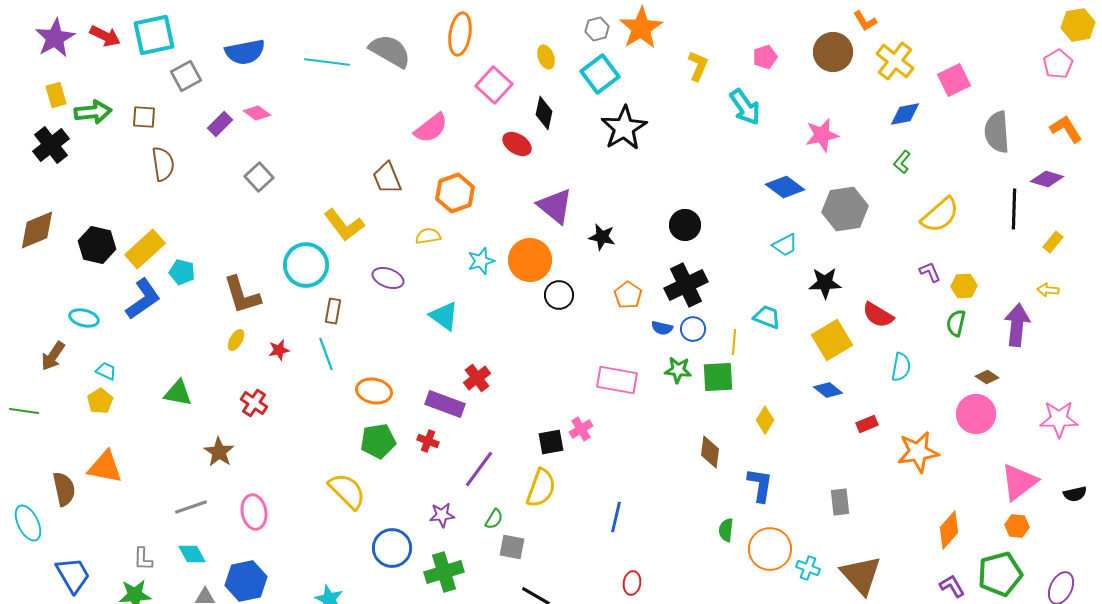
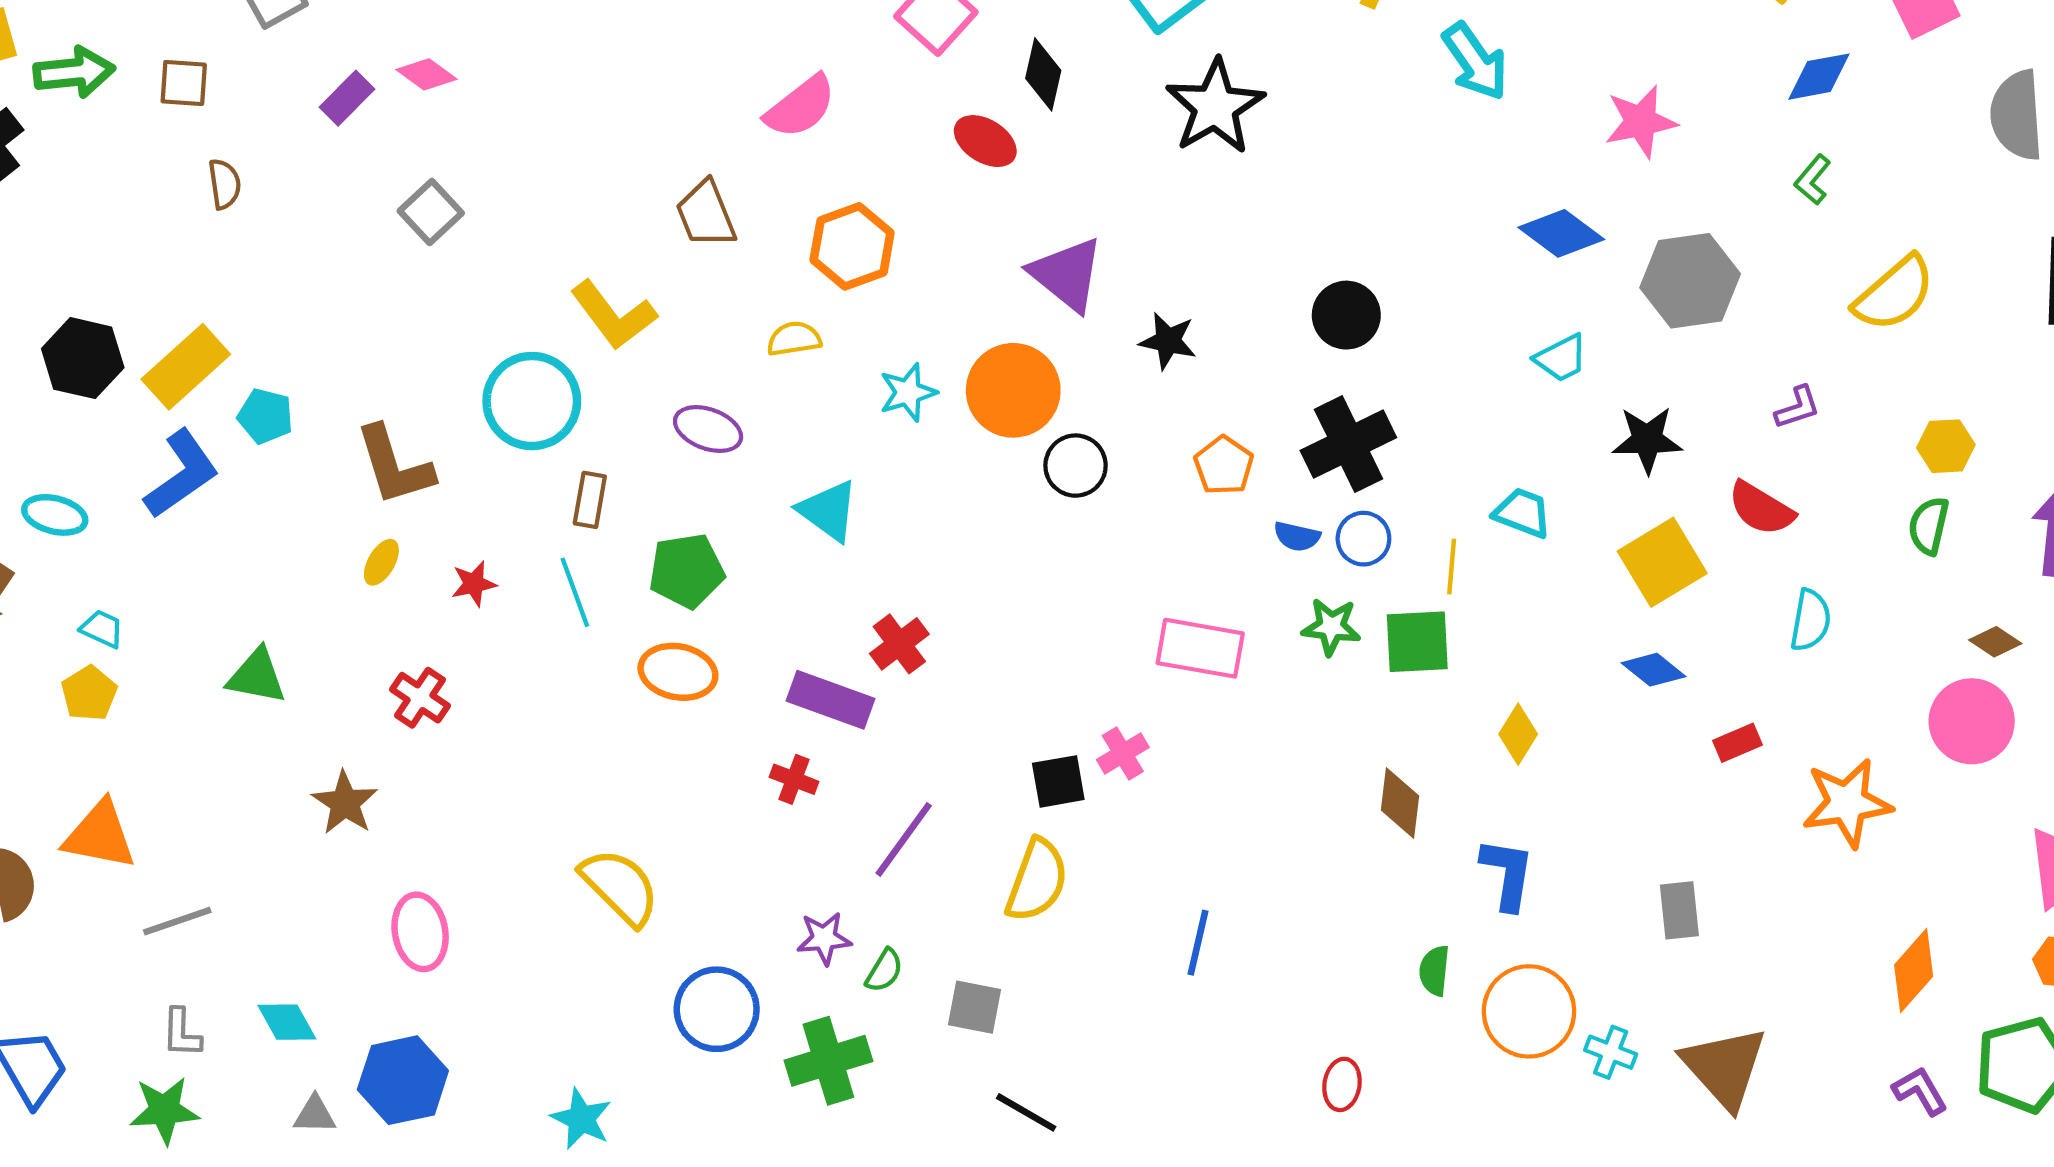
brown semicircle: (163, 164) -> (225, 184), size x0.7
purple L-shape: (930, 272) -> (1798, 408), moved, turned 95
green pentagon: (378, 441) -> (687, 571), moved
gray line: (191, 507) -> (177, 921), moved
green semicircle: (494, 519) -> (884, 971), moved
red ellipse: (632, 583) -> (1342, 1084), moved

